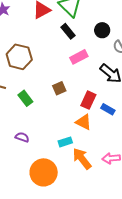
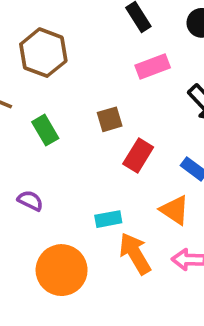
red rectangle: (88, 100) -> (138, 156), moved
orange triangle: (84, 122) -> (175, 210), moved

